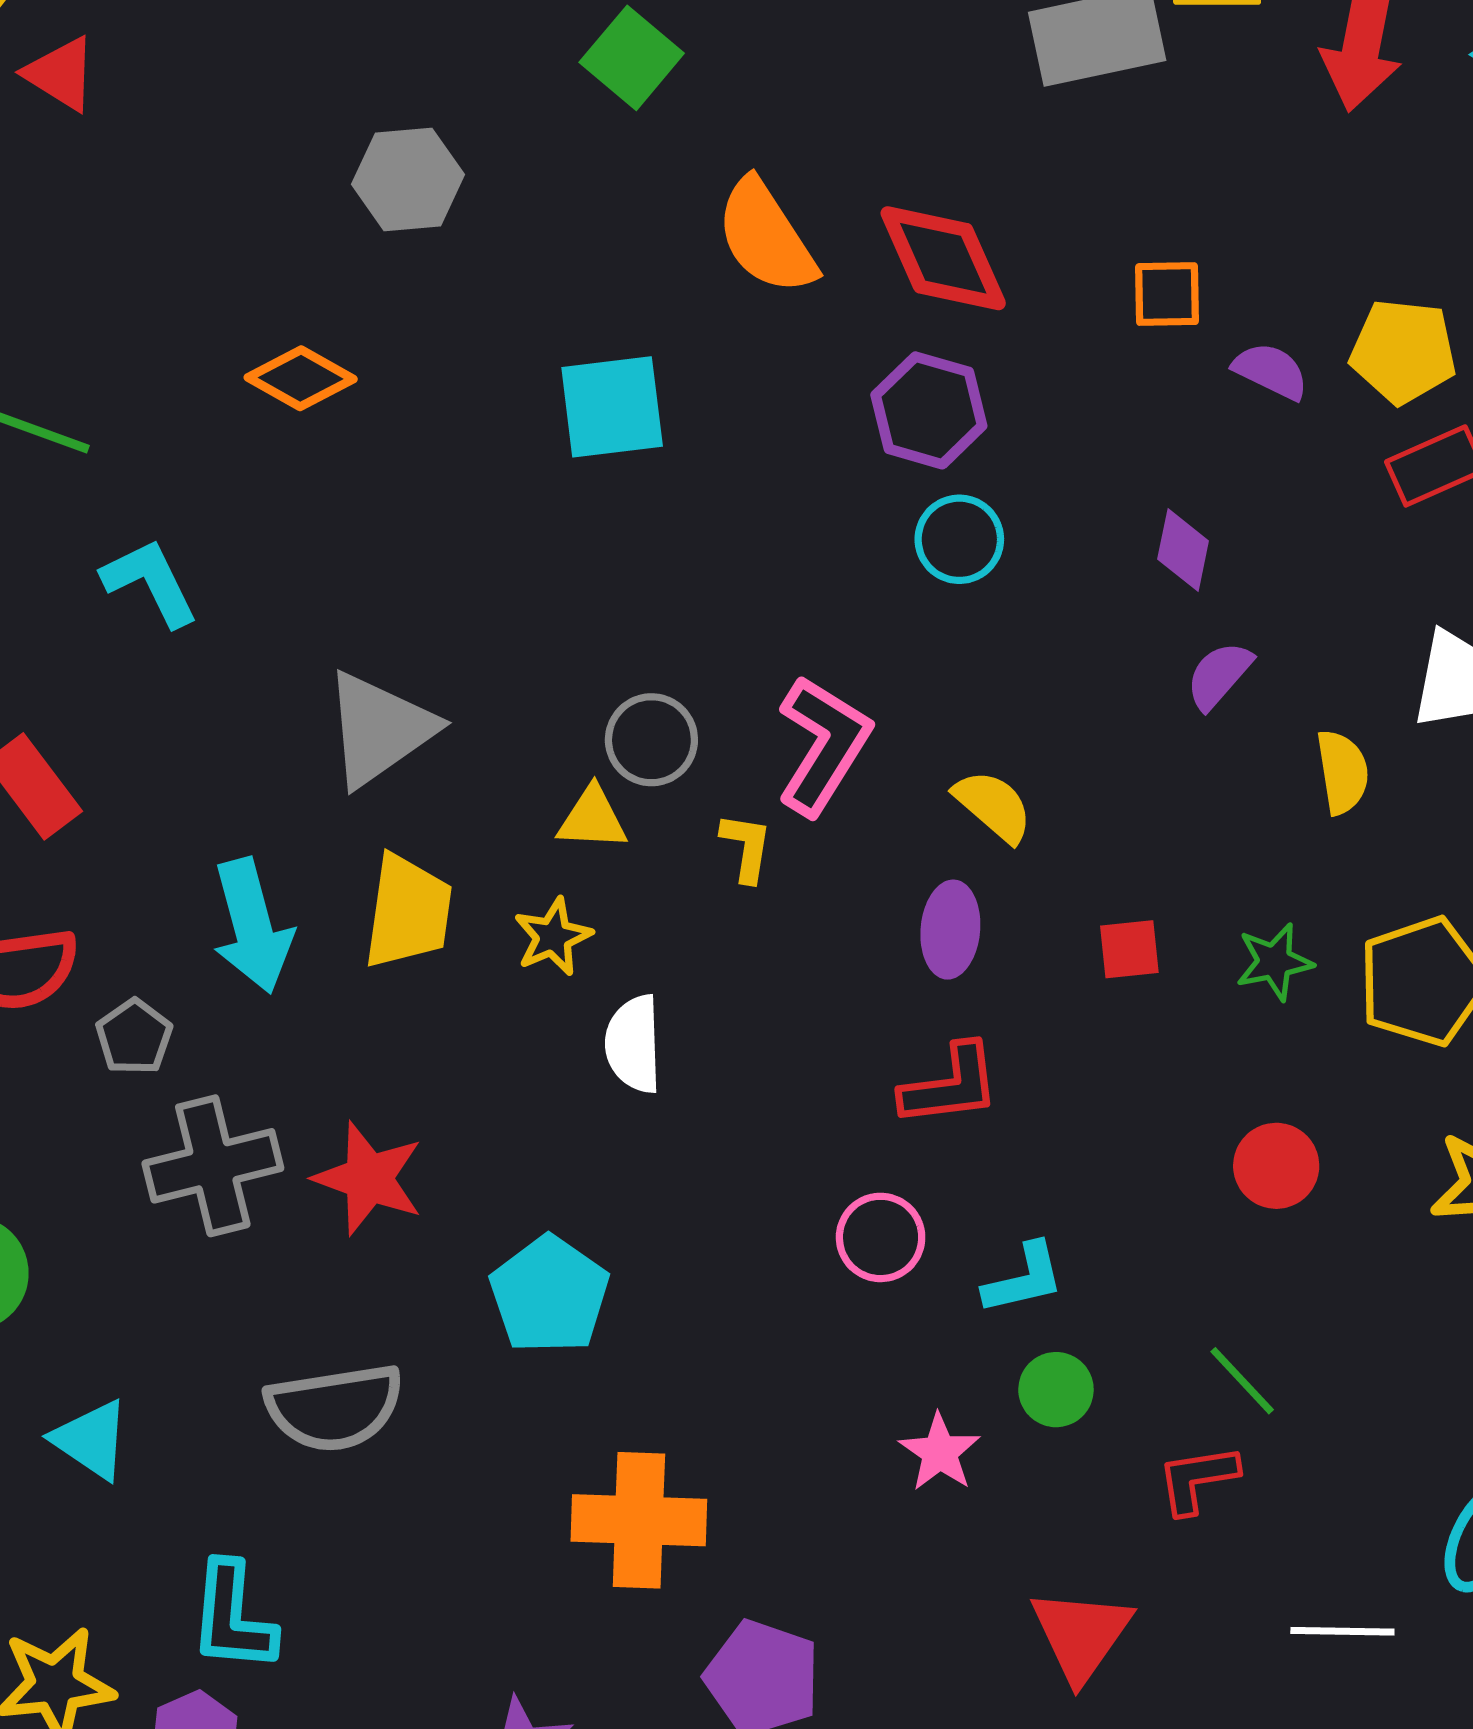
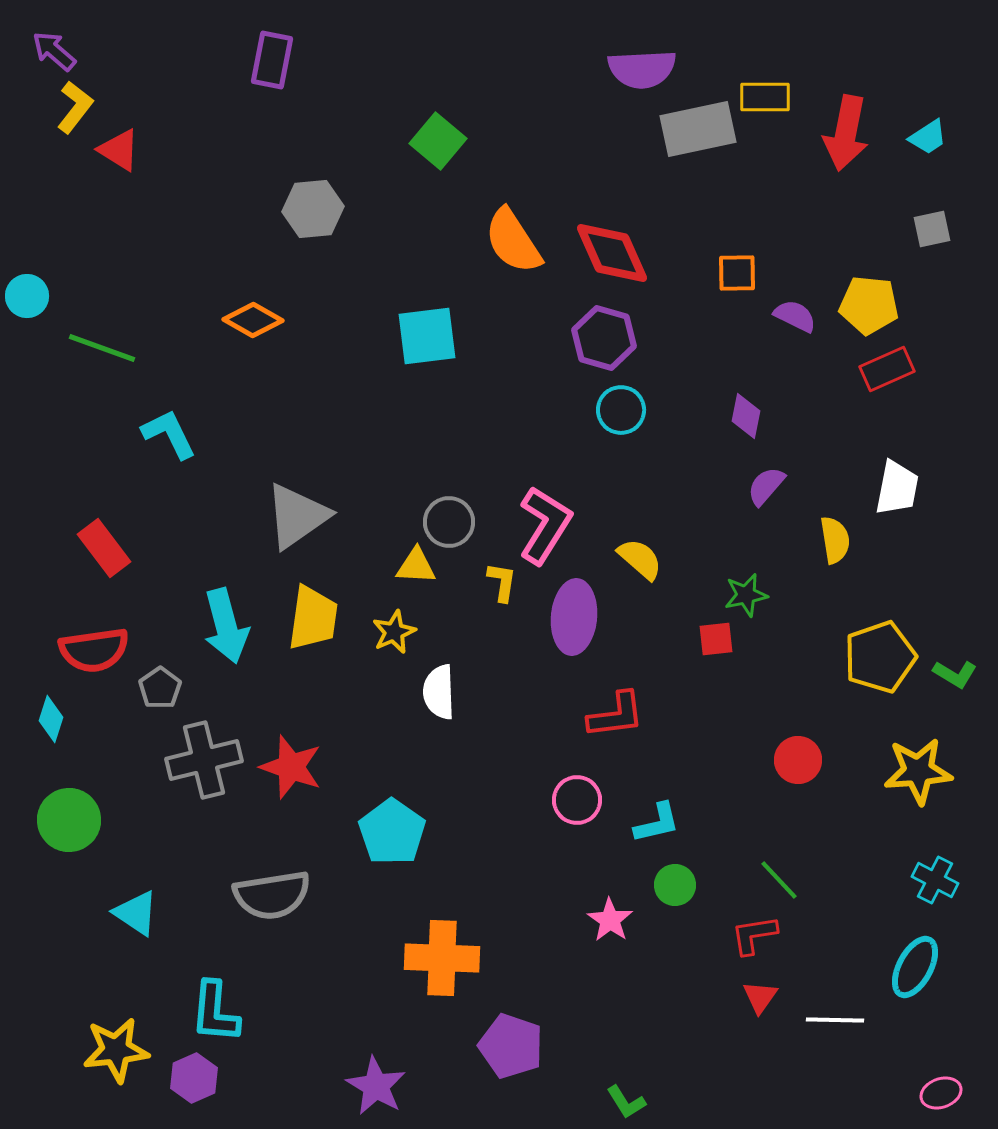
purple ellipse: (950, 930) -> (574, 617), moved, size x1.4
green star: (1274, 962) -> (746, 595), moved
red triangle: (1081, 1635) -> (760, 997), moved, size x0.6

